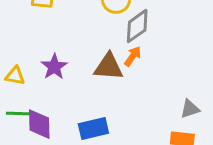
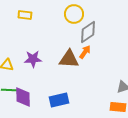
purple star: (54, 67) -> (33, 59), turned 30

